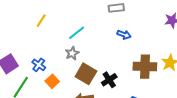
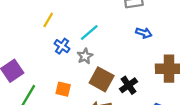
blue cross: (39, 65) -> (62, 46), moved
orange square: (52, 81) -> (63, 89), turned -32

